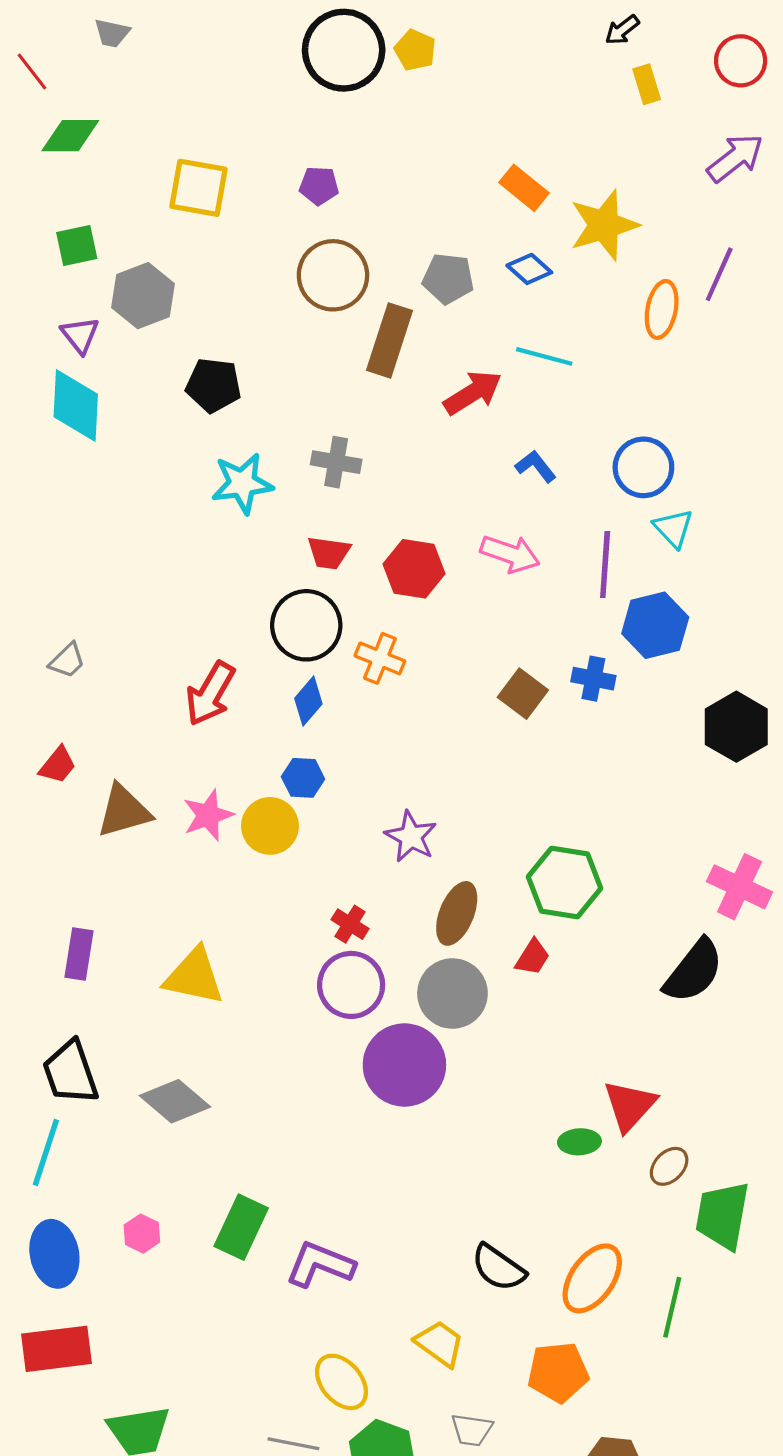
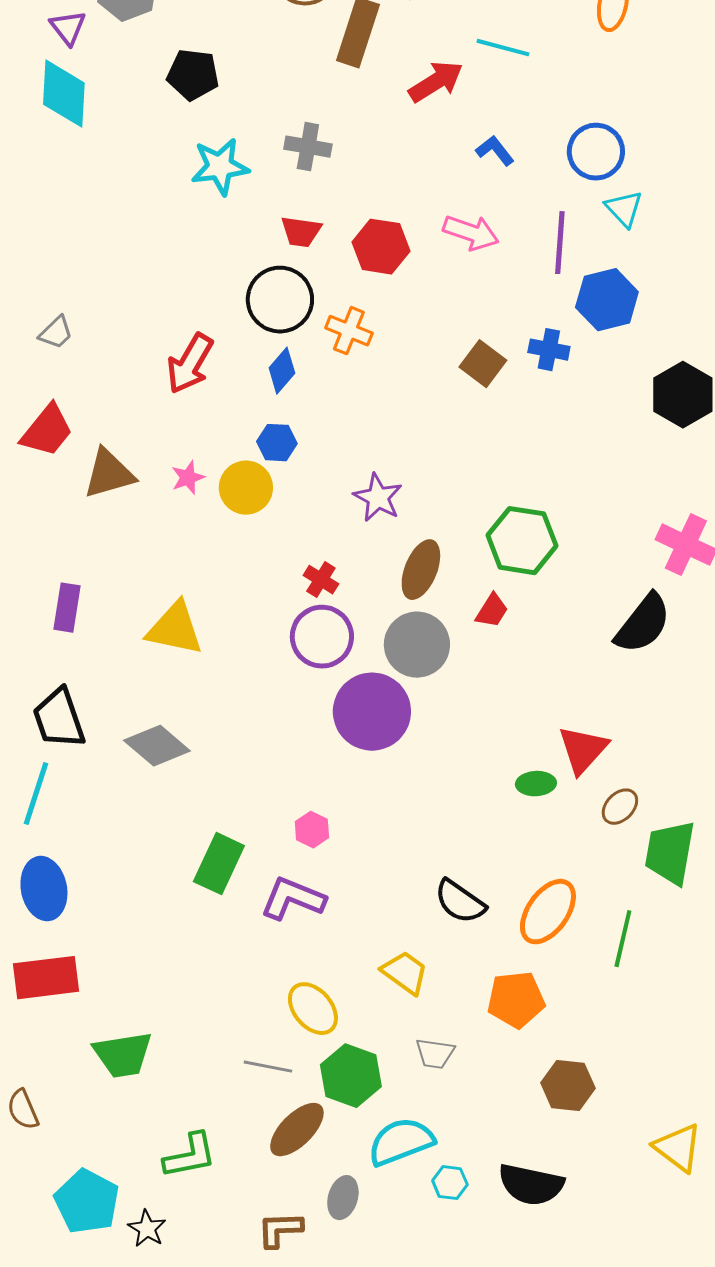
red trapezoid: (58, 765) -> (47, 431), size x1.5
pink star: (208, 815) -> (188, 478), size x0.7
pink hexagon: (142, 1234) -> (312, 830), moved

